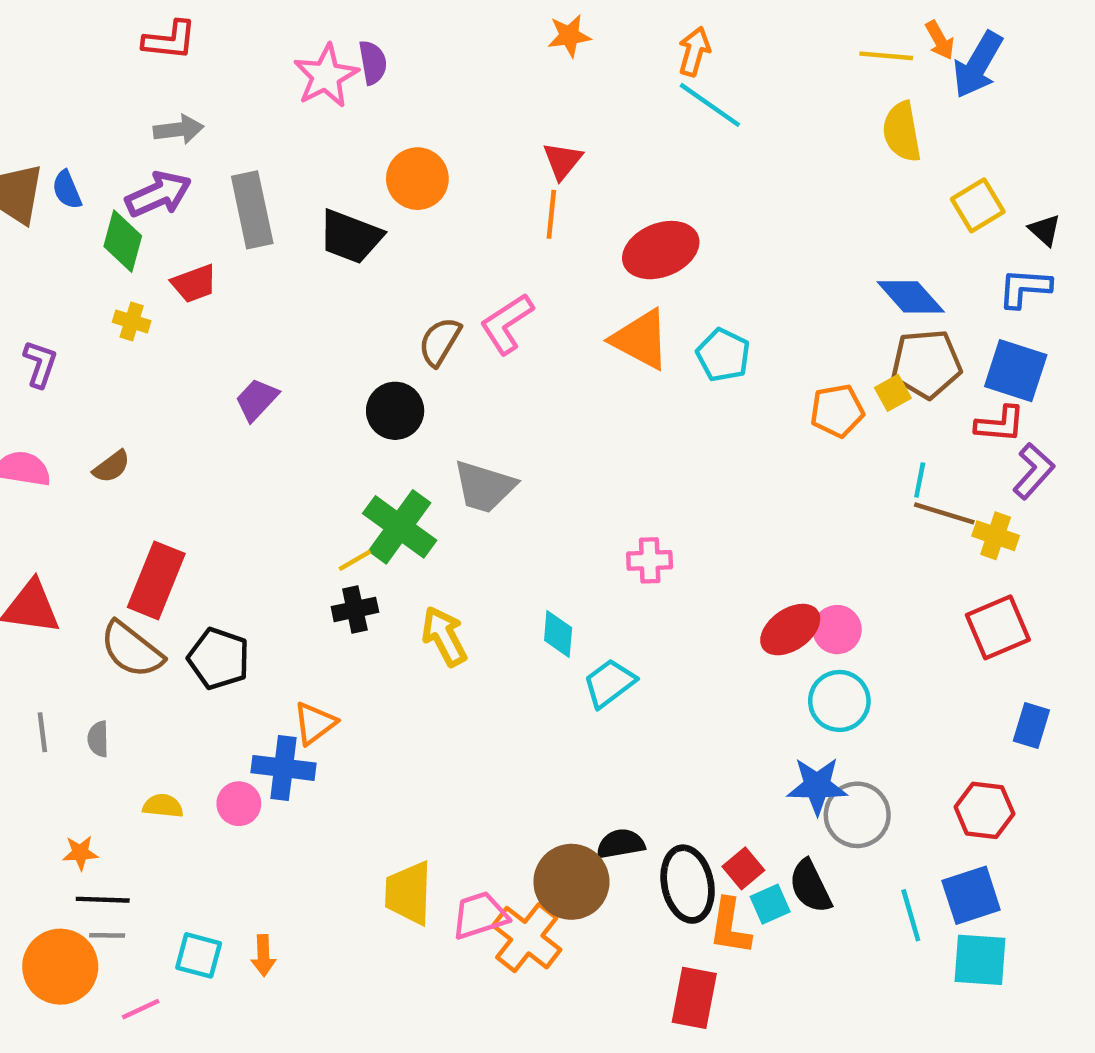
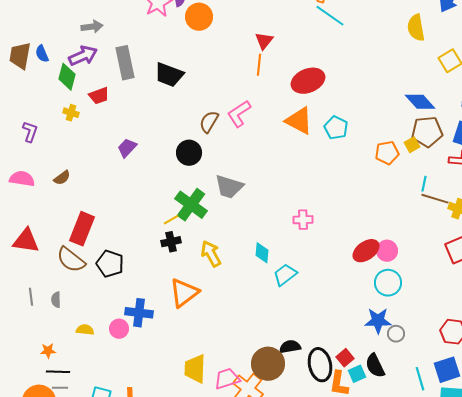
orange circle: (417, 179) -> (199, 17), moved
orange triangle: (315, 723) -> (184, 293), moved, size x1.5
gray circle: (857, 815) -> (396, 334), size x0.6

